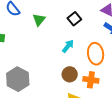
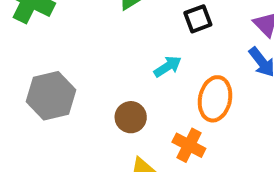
brown circle: (70, 74) -> (131, 117), moved

